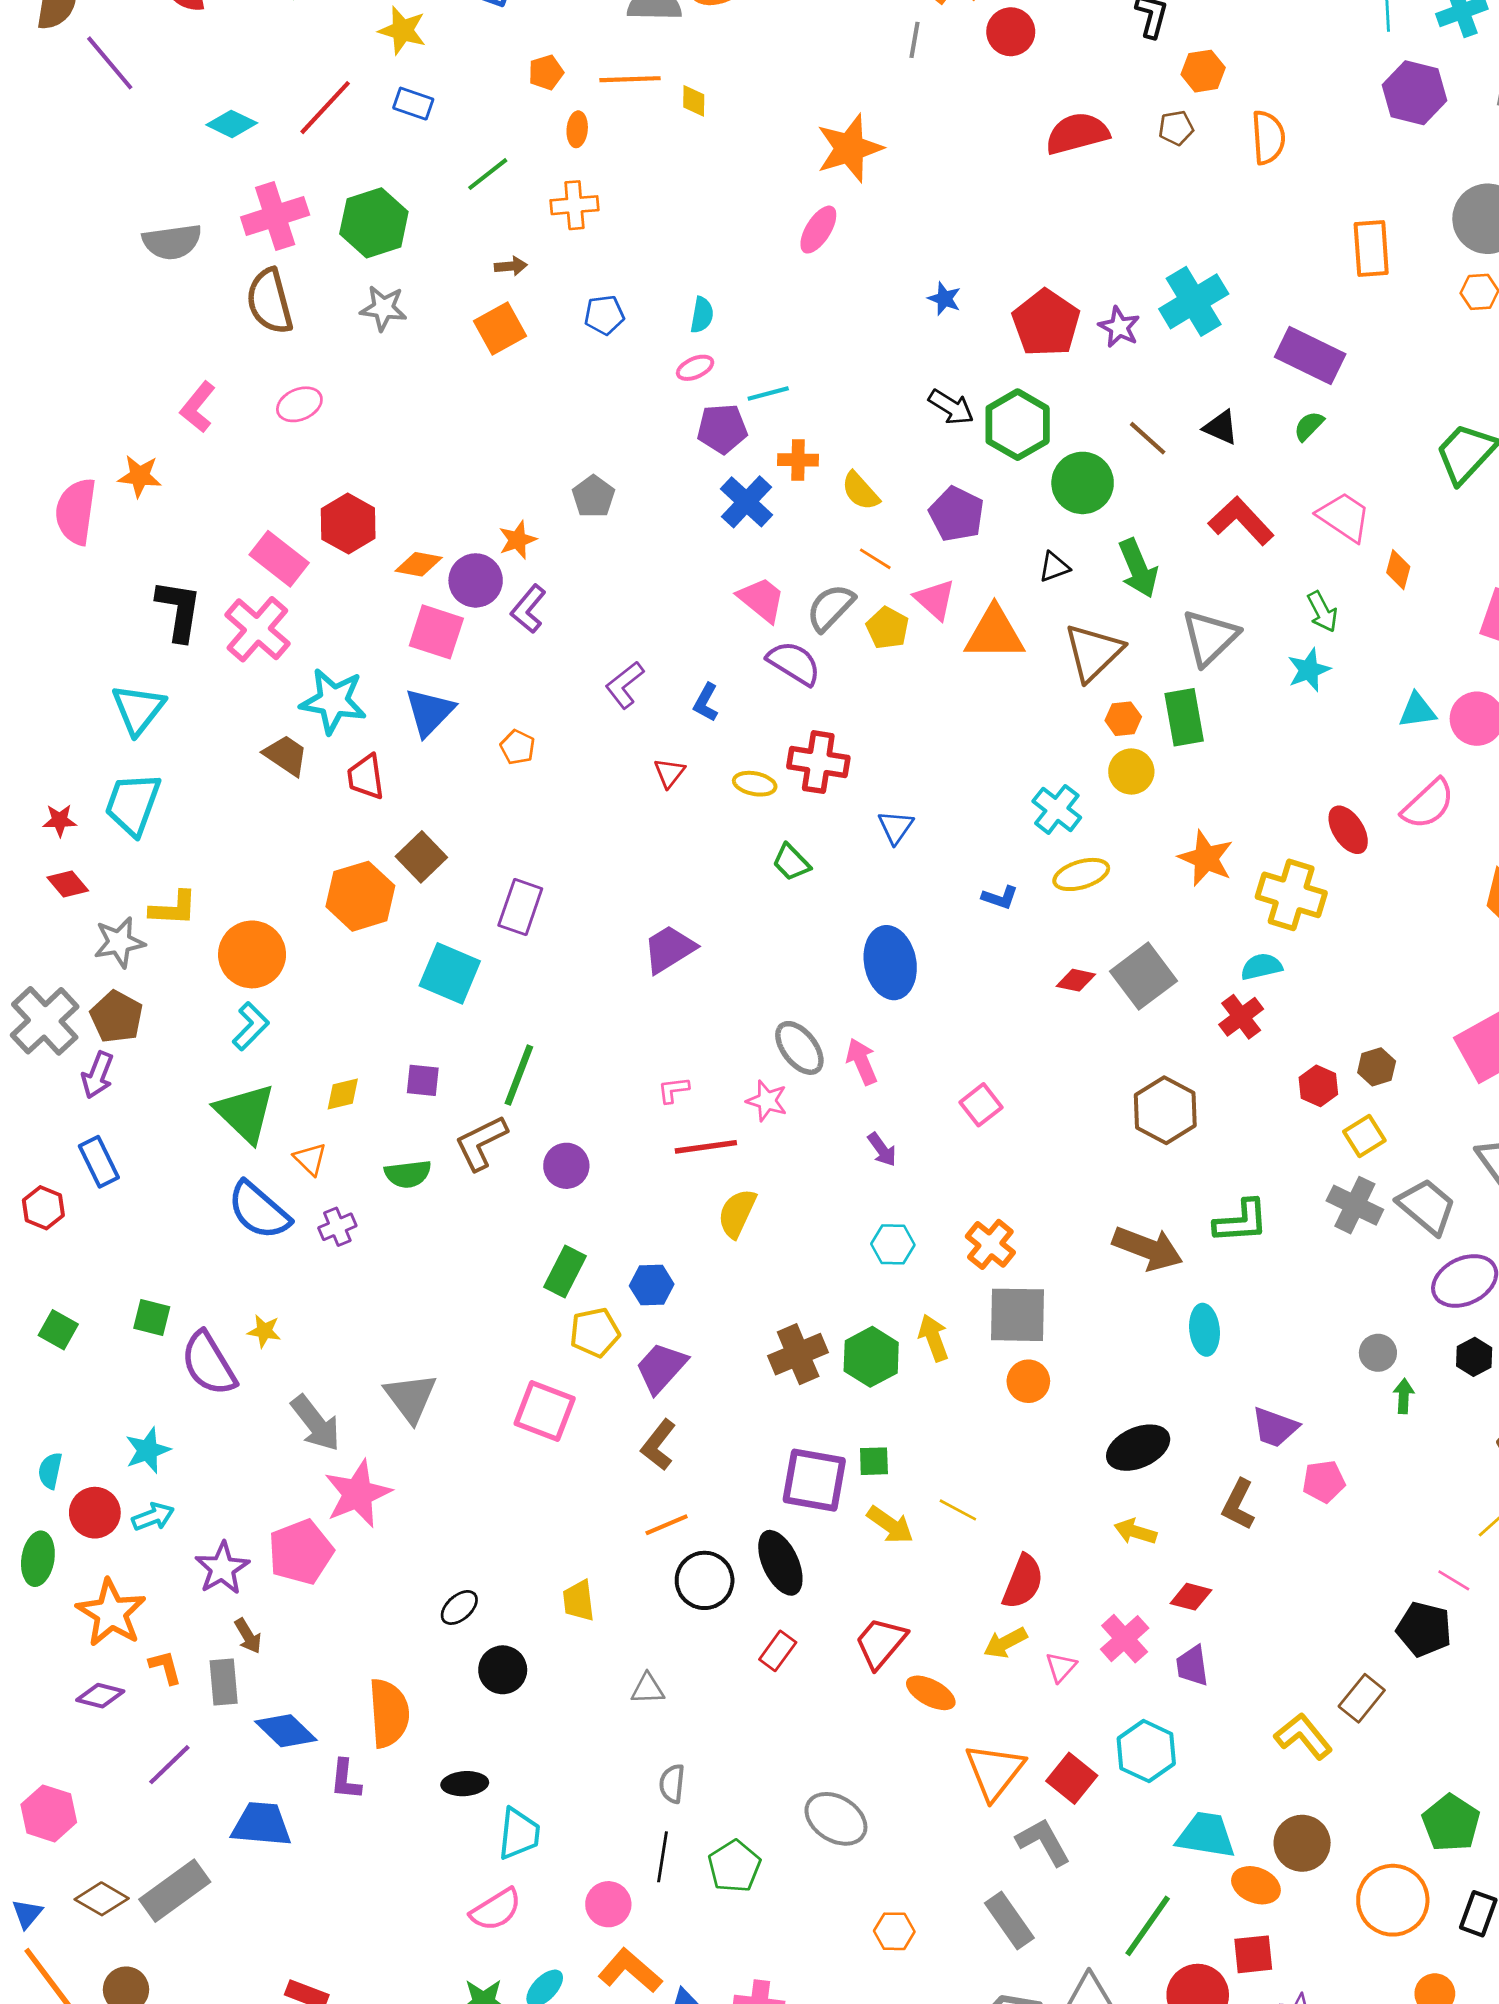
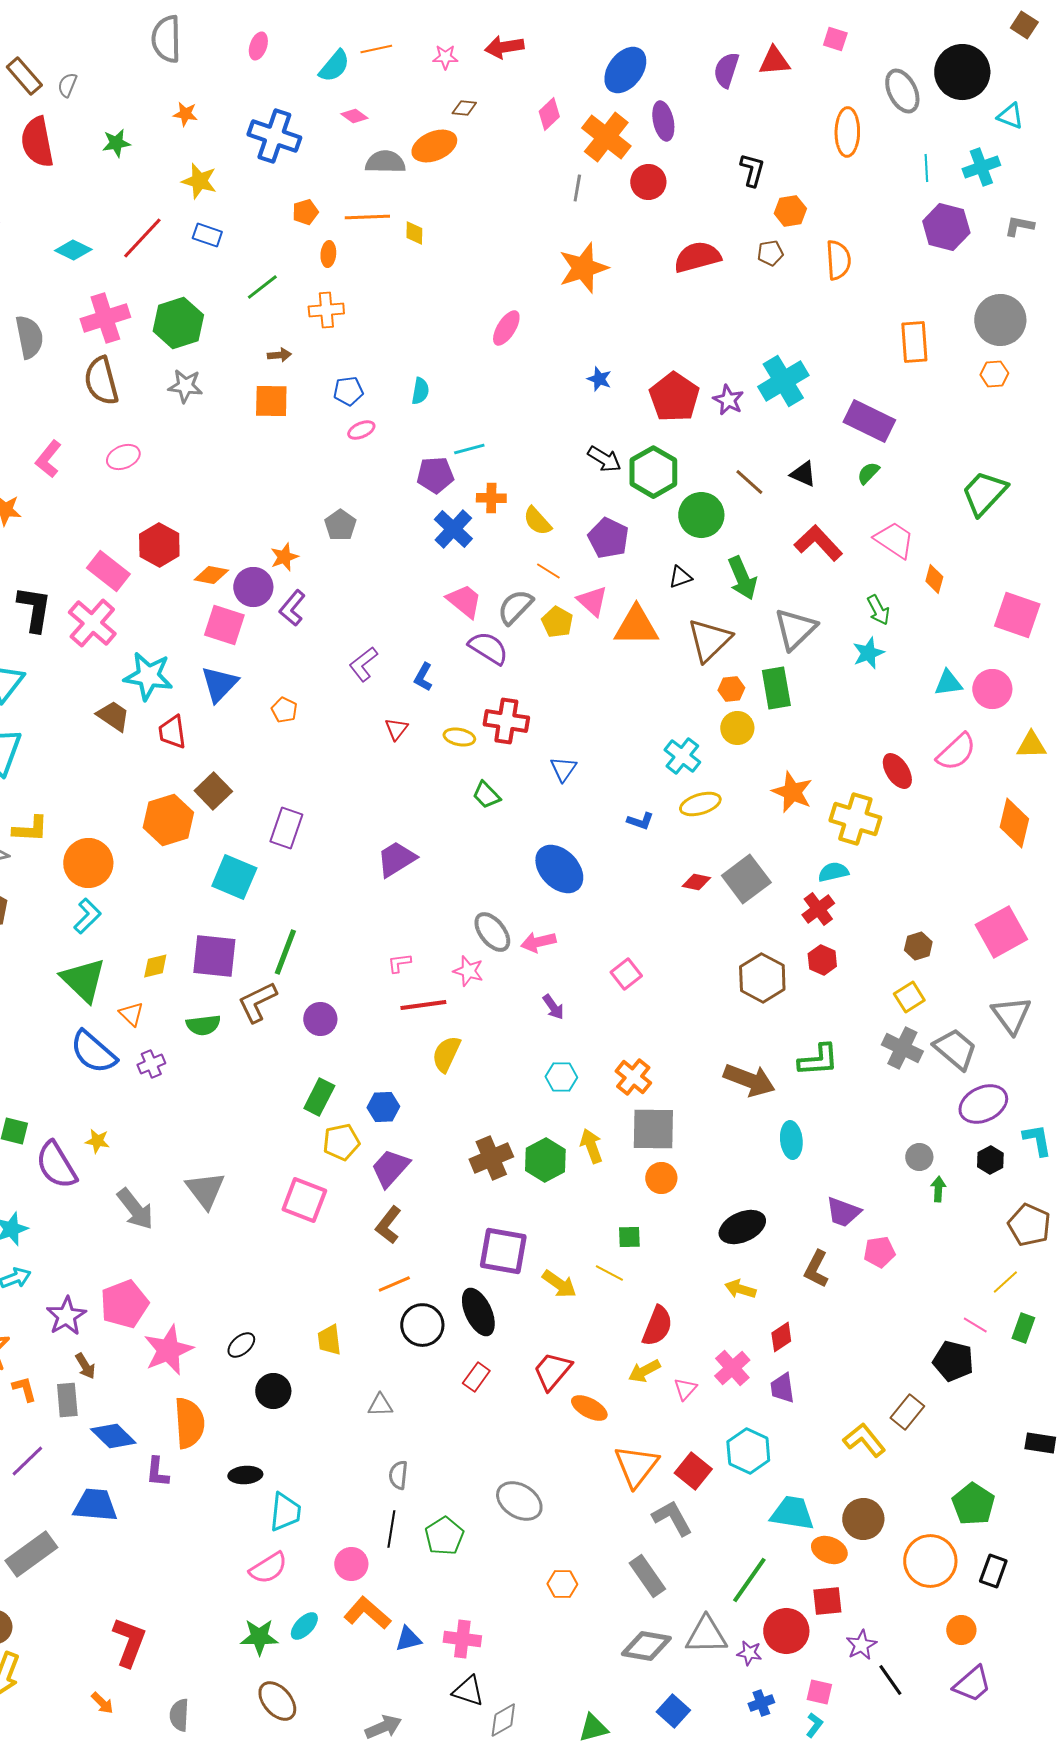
orange star: (850, 148) -> (583, 268), moved
gray semicircle: (172, 242) -> (29, 337), turned -93
orange square: (500, 328) -> (271, 401), turned 30
pink ellipse: (695, 368) -> (361, 430), moved
blue ellipse: (890, 963) -> (559, 869), turned -33
pink arrow: (862, 1061) -> (538, 942), turned -80
purple square: (423, 1080) -> (214, 956), size x1.8
red hexagon: (1318, 1086) -> (822, 960), moved
green square: (874, 1461) -> (629, 1237), moved
pink star: (358, 1494) -> (168, 1350), moved
red diamond: (1191, 1597) -> (781, 1337), turned -48

